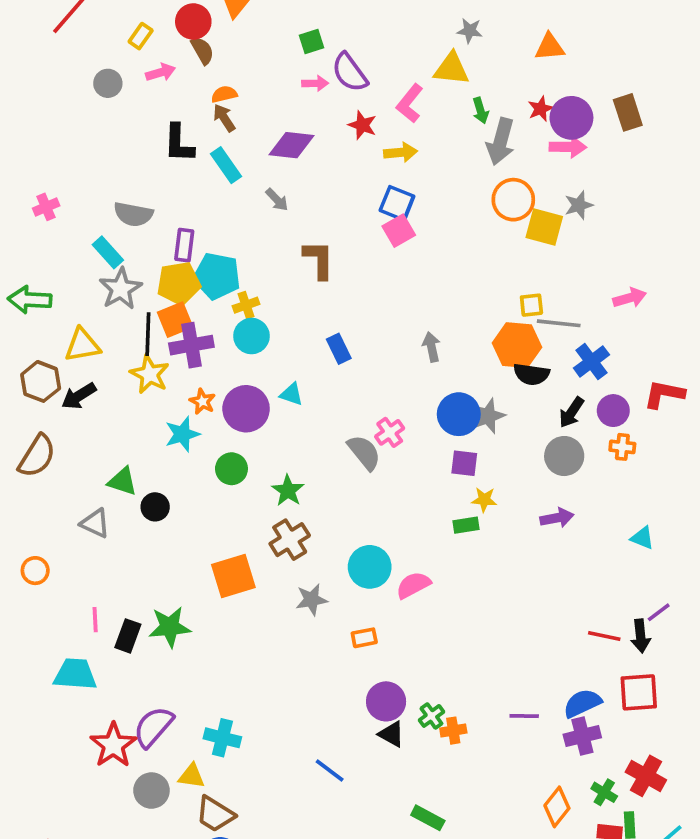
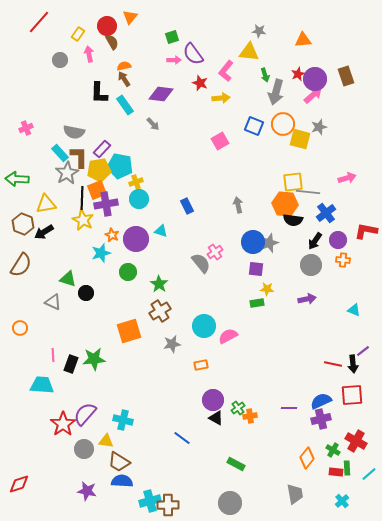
pink arrow: (161, 72) -> (89, 54), turned -84
pink arrow: (568, 147) -> (313, 95), turned -42
blue square: (397, 203) -> (254, 126), moved
purple rectangle: (184, 245) -> (102, 149), turned 36
brown L-shape: (319, 260) -> (79, 157), moved
yellow square: (531, 305) -> (293, 182), size x1.5

